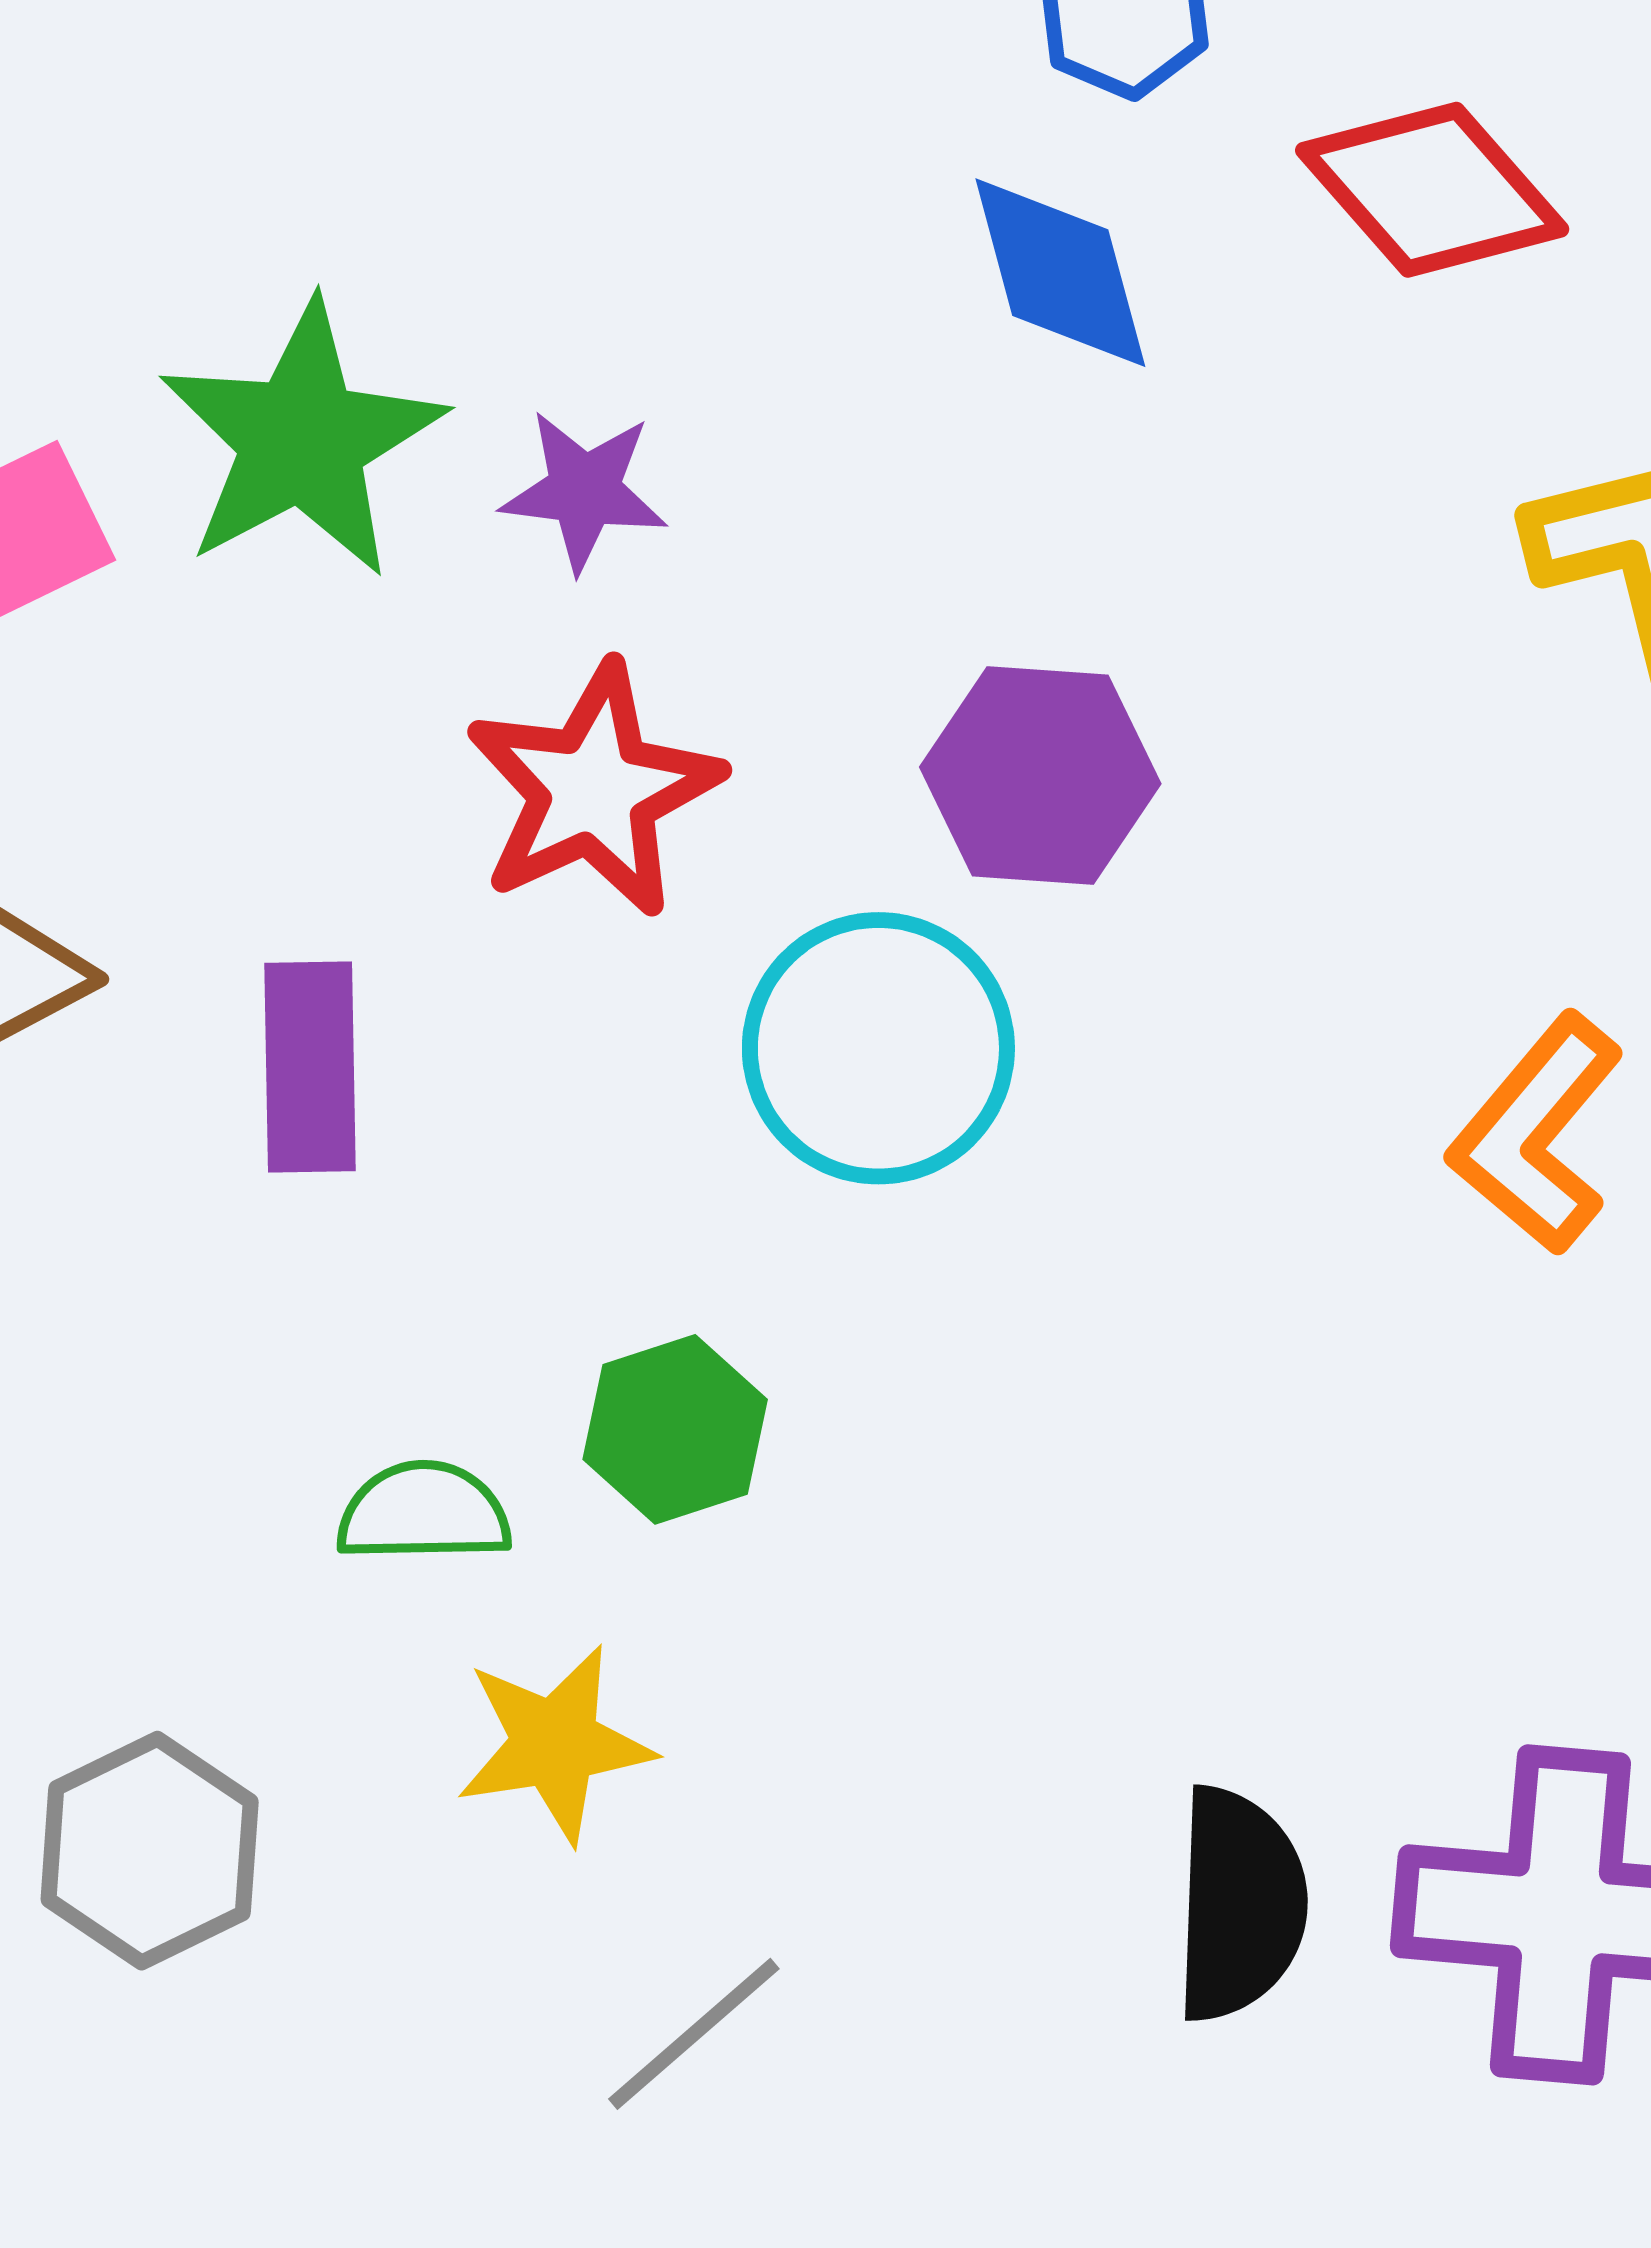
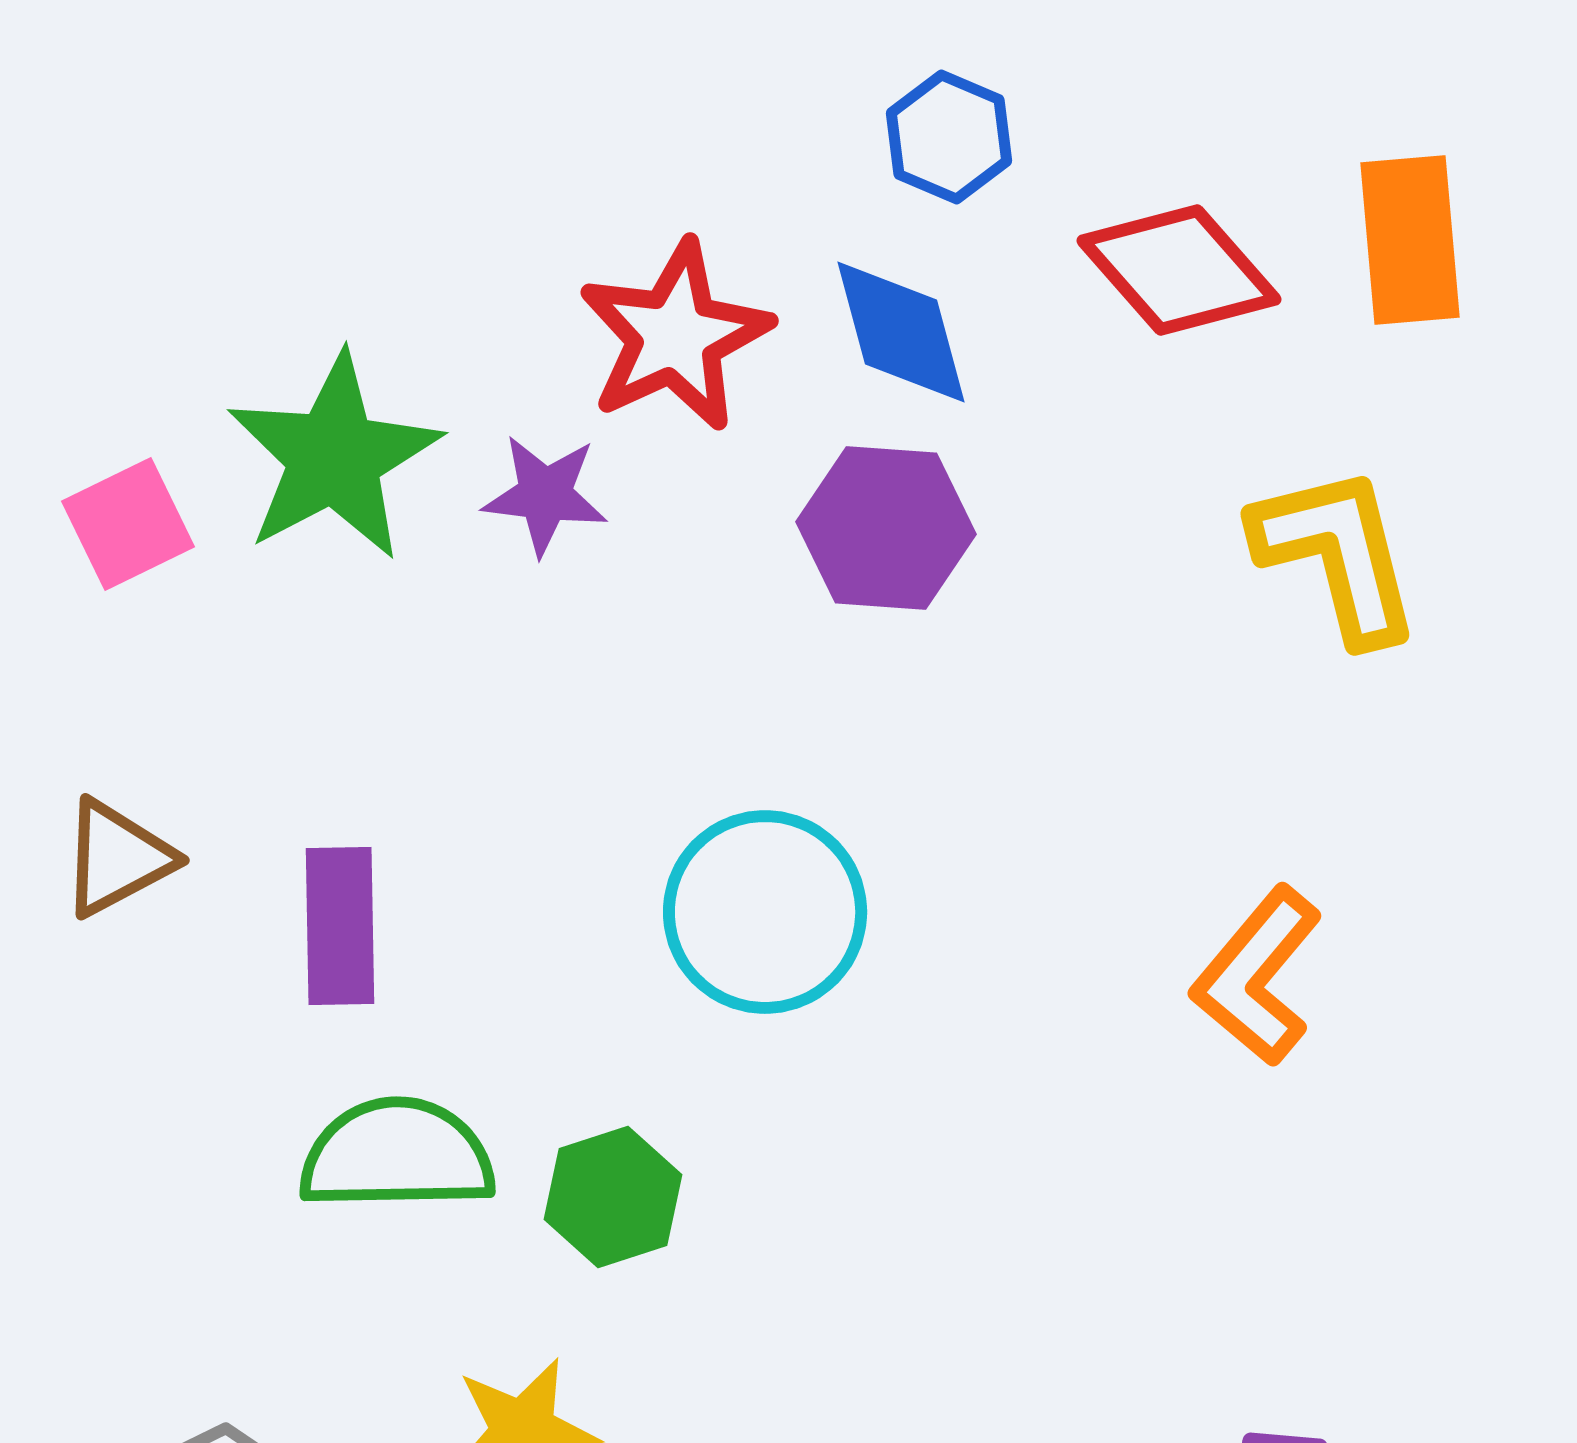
purple hexagon: (1040, 775) -> (886, 528), moved
red star: (594, 790) -> (675, 336), moved
green semicircle: (424, 1512) -> (397, 1155), moved, size x1.5

